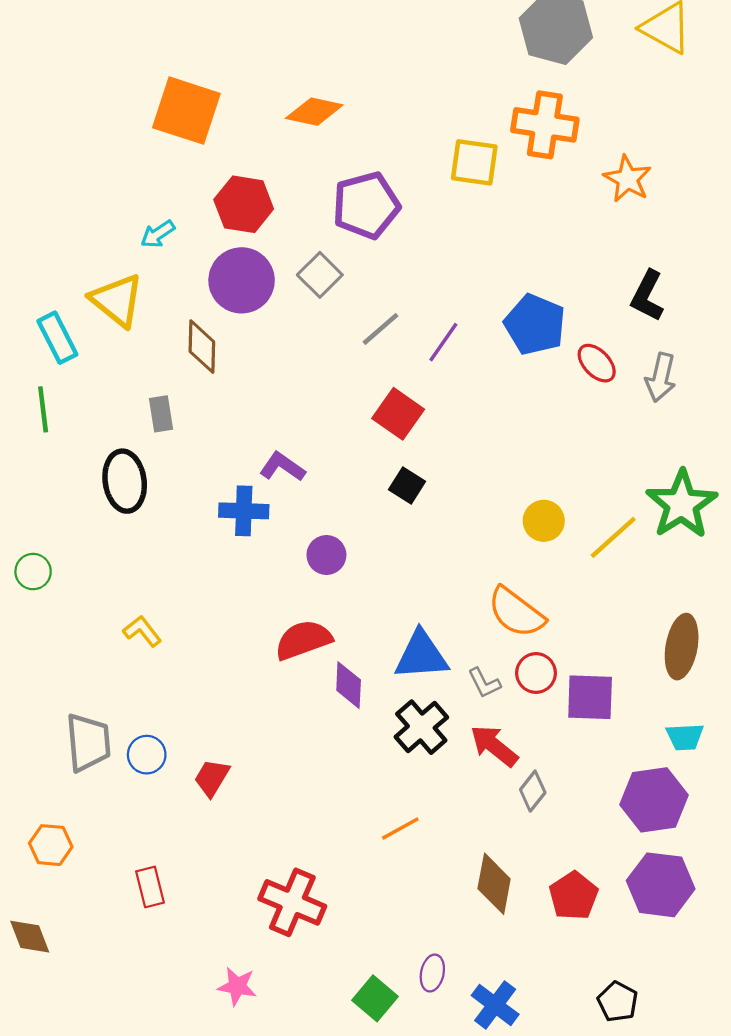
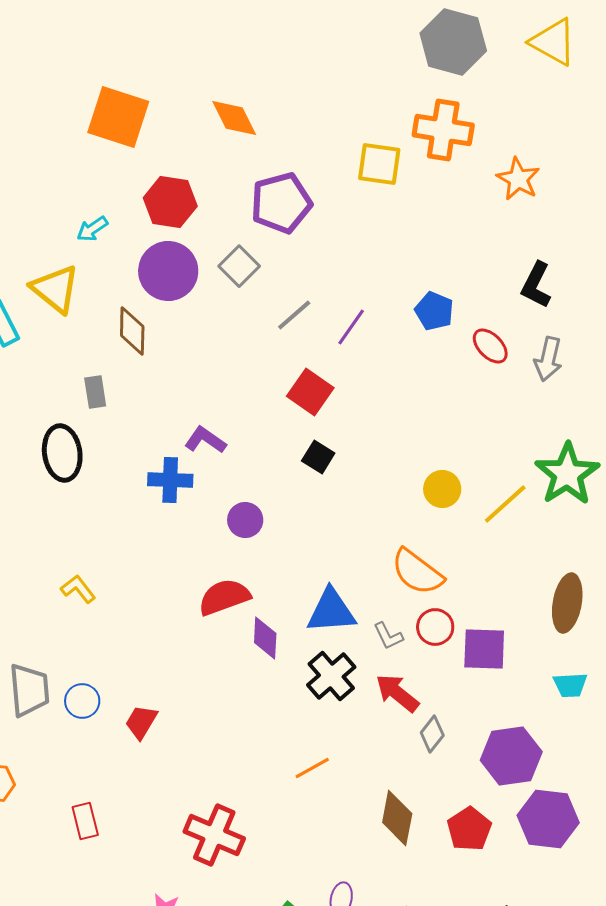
orange diamond: (314, 112) -> (234, 118), turned 51
blue pentagon: (535, 324) -> (434, 311), size x0.7
purple hexagon: (654, 800) -> (511, 756), moved

